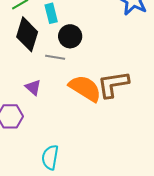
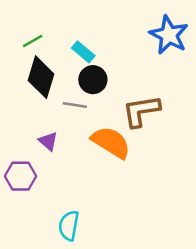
cyan rectangle: (51, 13) -> (83, 52), moved, turned -36
brown L-shape: (113, 84) -> (141, 111), moved

